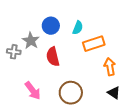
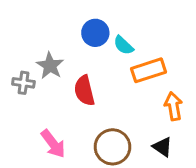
blue circle: (51, 26) -> (95, 33), moved
cyan semicircle: (78, 28) -> (123, 45), turned 112
black triangle: (114, 93) -> (162, 147), moved

